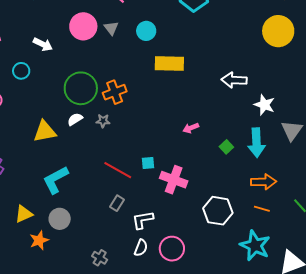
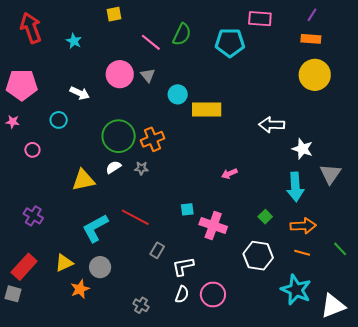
cyan circle: (146, 31) -> (178, 94), moved
green square: (226, 147) -> (265, 217), moved
red line: (118, 170) -> (135, 217), moved

